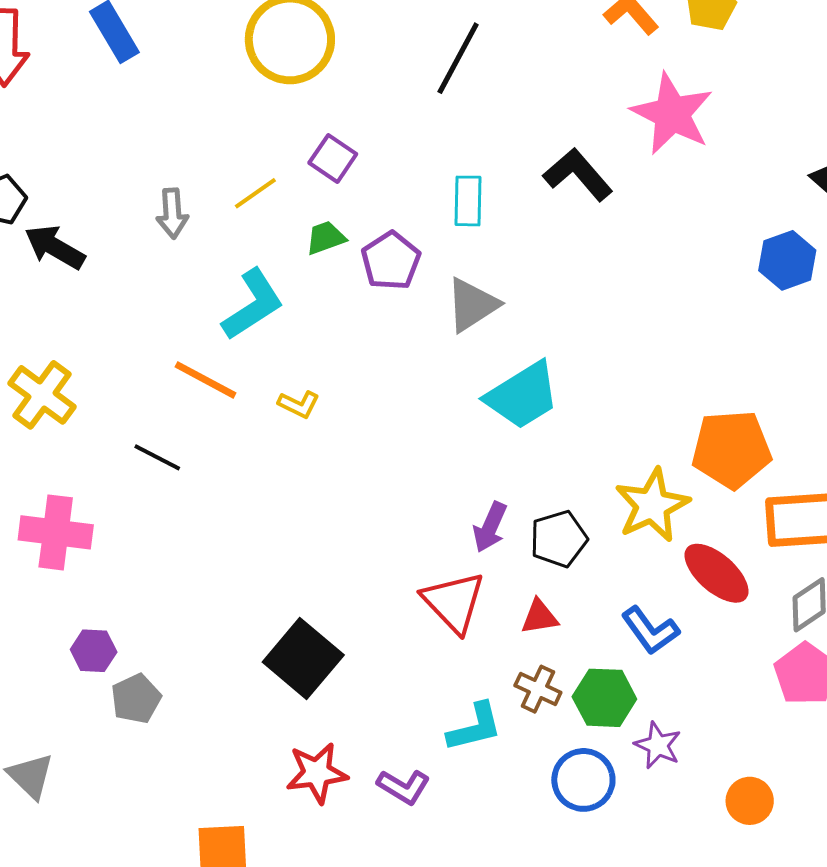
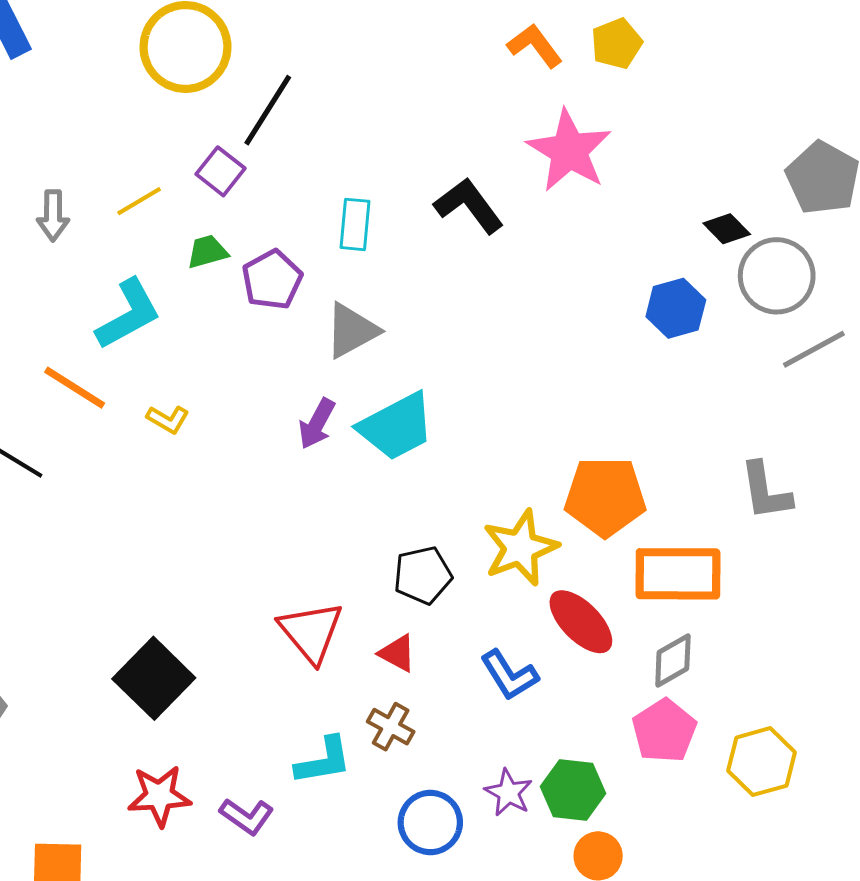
black line: (458, 58) -> (268, 110), moved
purple arrow: (490, 527) -> (317, 424), moved
red triangle: (539, 617) -> (397, 653), turned 33
green hexagon: (604, 698) -> (573, 790), moved

